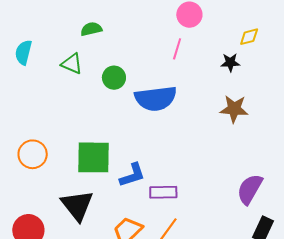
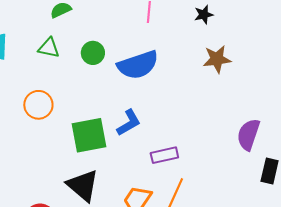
orange circle: (33, 154) -> (38, 105), moved
blue L-shape: (132, 175) -> (129, 123), moved

